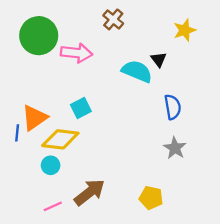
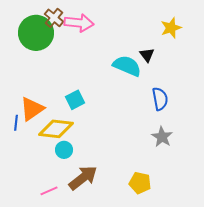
brown cross: (113, 19) -> (54, 18), moved
pink arrow: (77, 53) -> (79, 23), moved
cyan circle: (51, 165) -> (64, 150), moved

